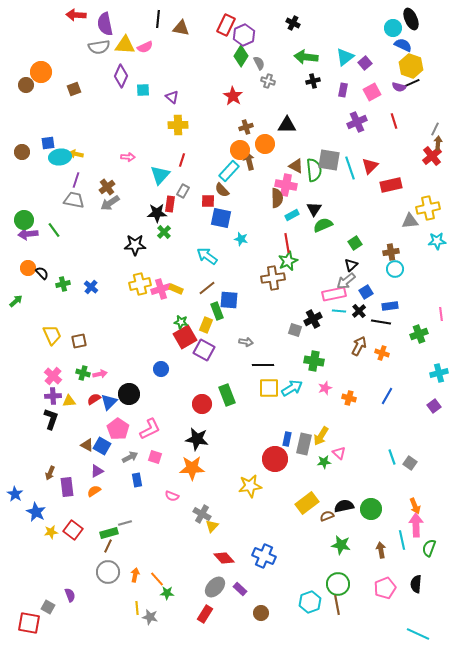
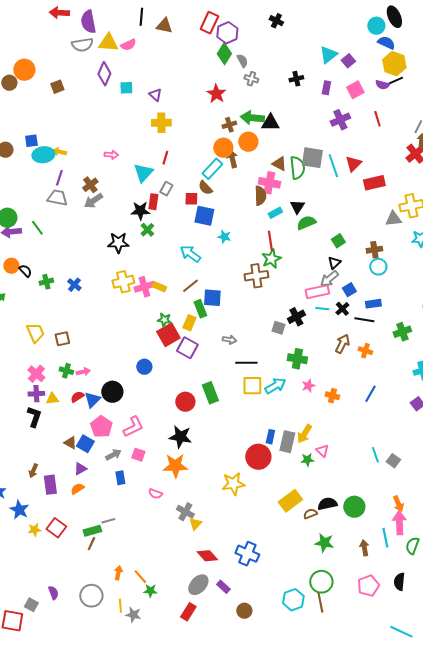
green arrow: (306, 57) -> (252, 118), moved
gray circle: (108, 572) -> (91, 596), moved

